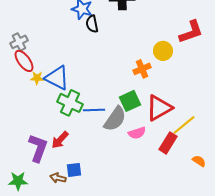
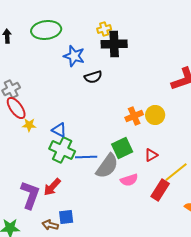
black semicircle: (92, 24) -> (93, 77), moved, turned -96
yellow circle: (163, 51) -> (155, 115), moved
blue triangle: (57, 78) -> (59, 130), moved, size x0.6
red triangle: (159, 108) -> (151, 155), size x0.5

